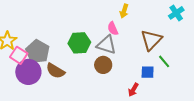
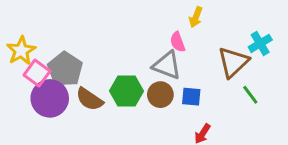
cyan cross: (176, 13) -> (260, 43), moved
green hexagon: (79, 43) -> (127, 91), moved
blue square: (148, 72) -> (191, 97), moved

